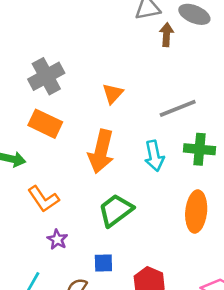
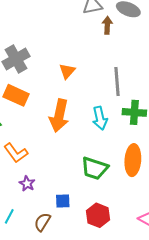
gray line: (178, 108) -> (117, 81), turned -72
green trapezoid: (116, 210) -> (95, 168), moved, turned -124

